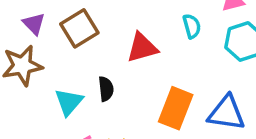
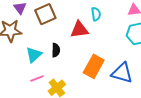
cyan semicircle: (192, 26) -> (96, 14), moved

